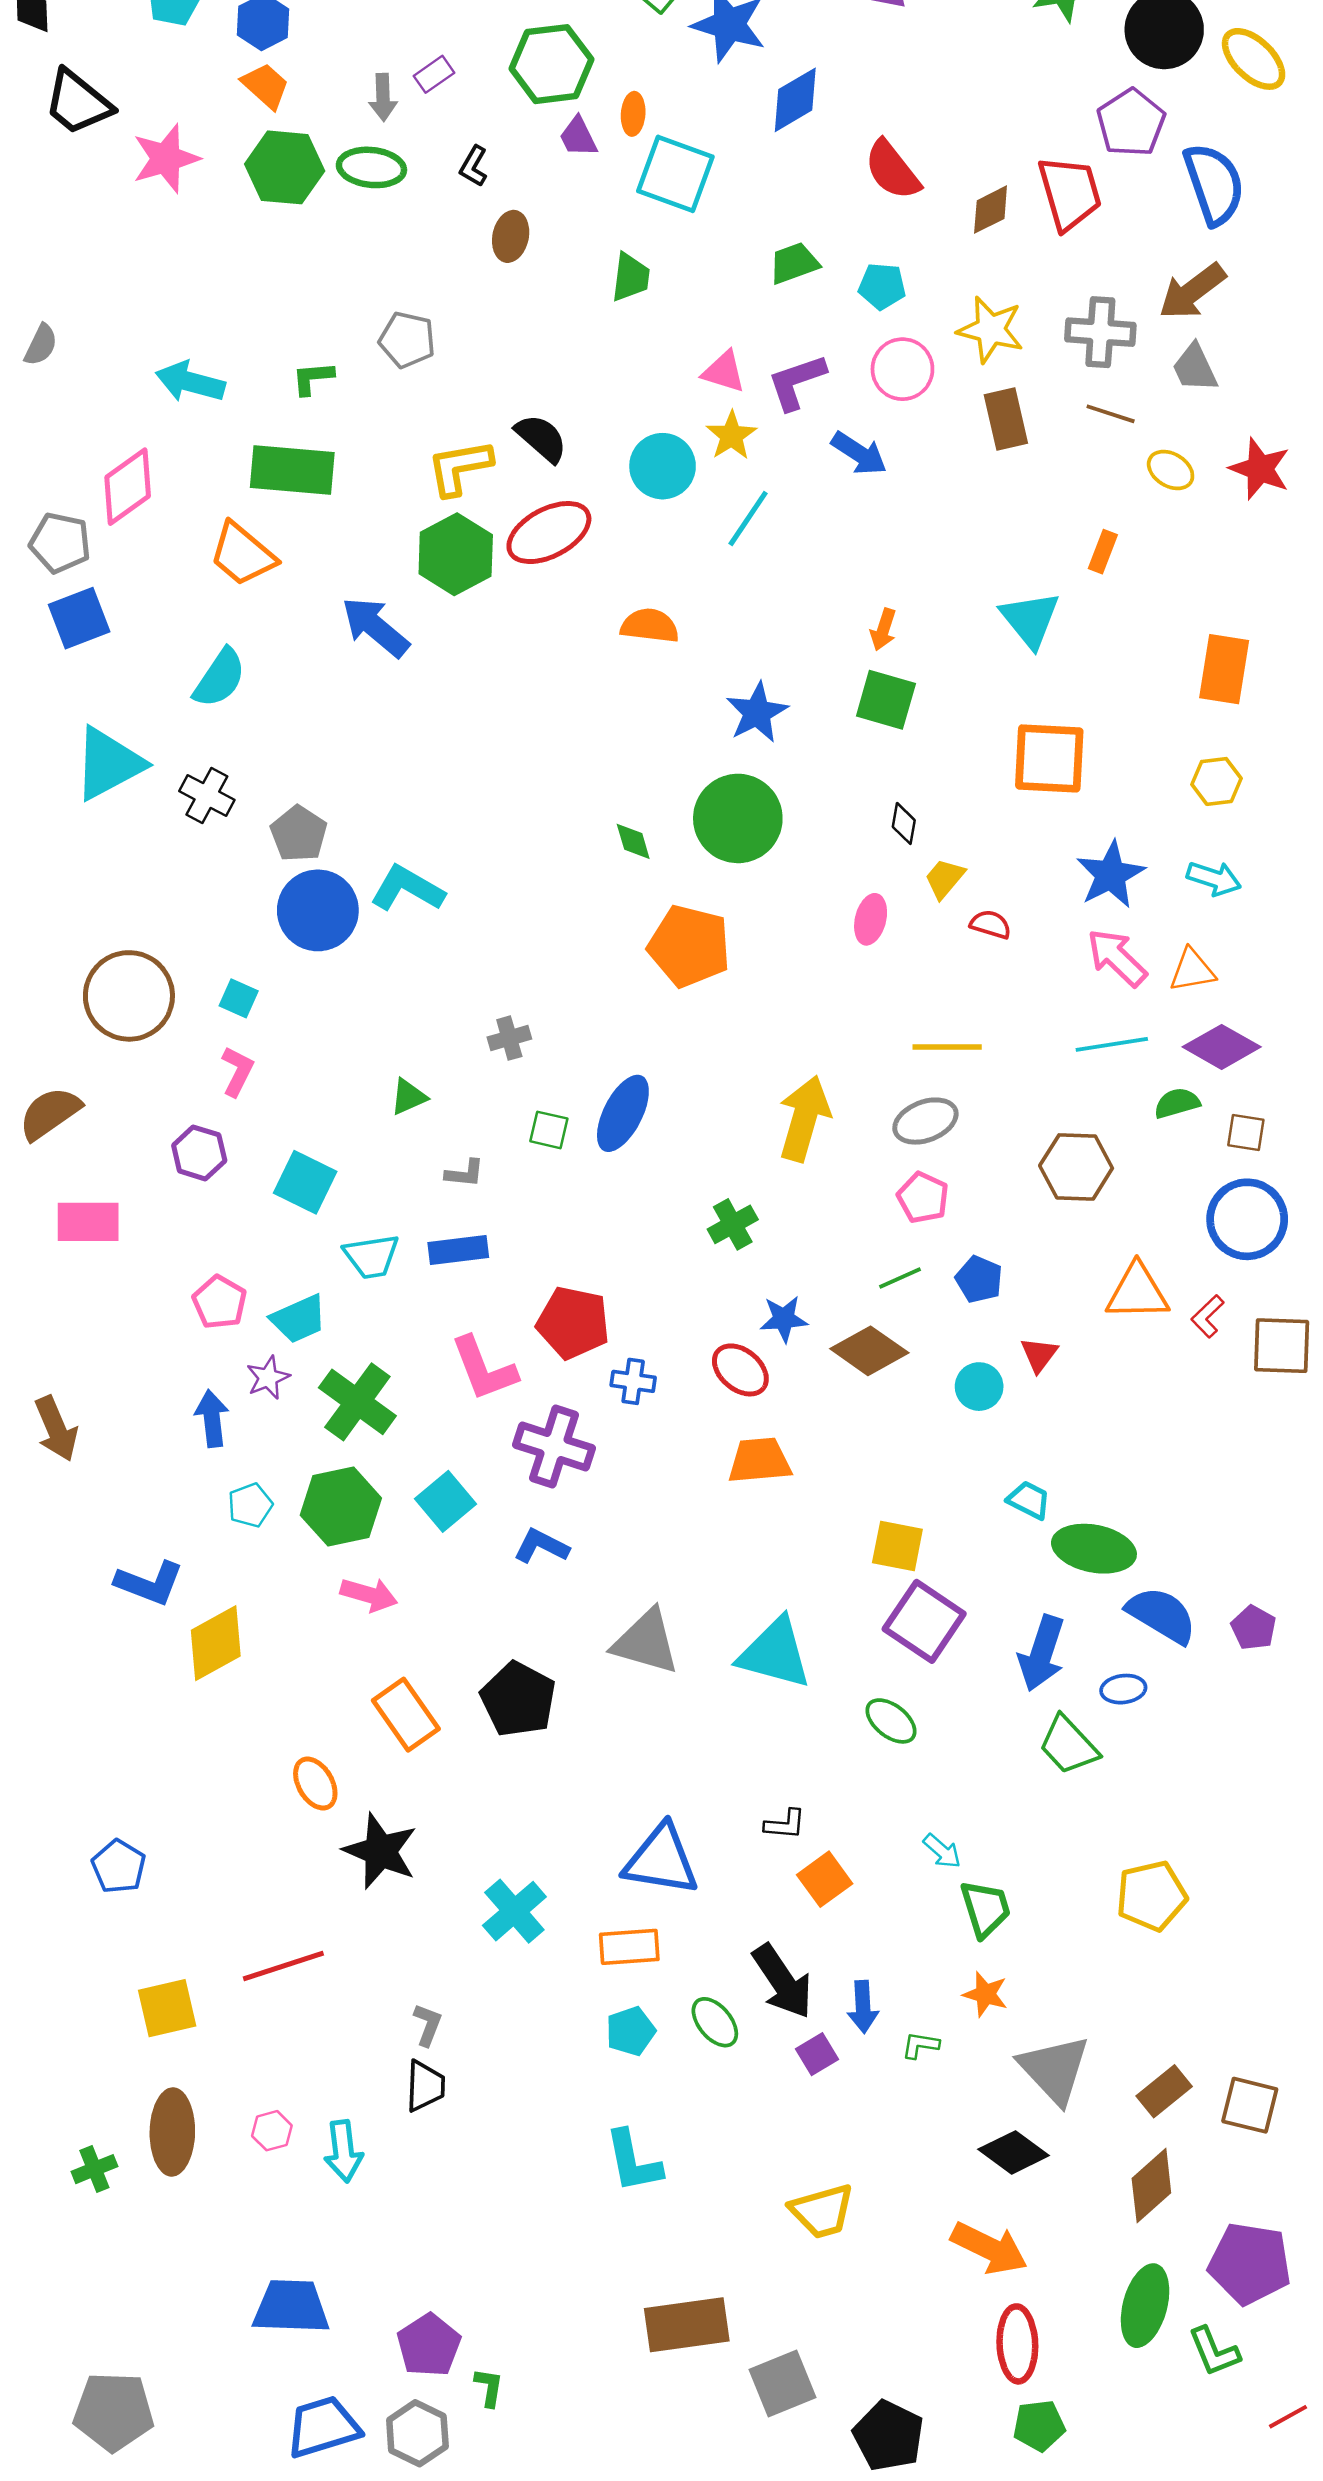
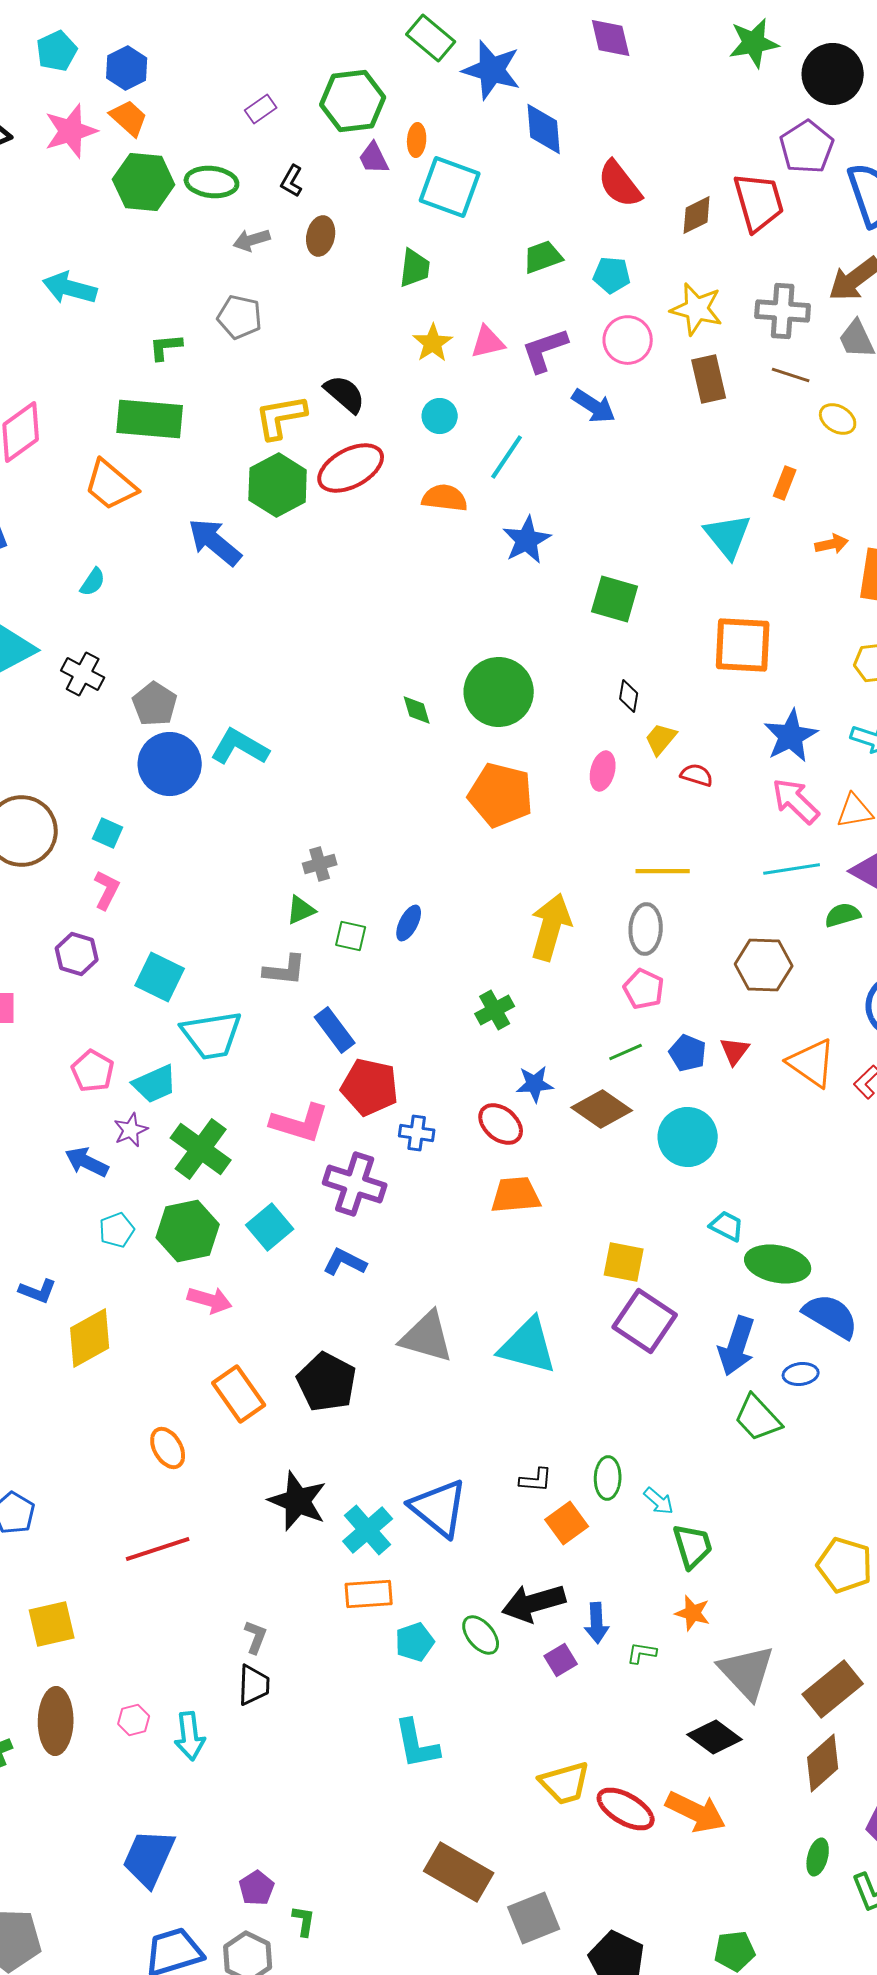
gray arrow: (383, 97) -> (252, 240), moved, turned 75
blue diamond: (795, 100) -> (544, 129), turned -64
pink star: (166, 159) -> (71, 131), moved
pink triangle: (724, 372) -> (488, 342), turned -30
cyan arrow: (190, 382) -> (70, 288), moved
yellow star: (731, 436) -> (433, 343), moved
cyan circle: (663, 466) -> (440, 416), size x0.7
orange semicircle: (650, 626) -> (445, 498), moved
orange arrow: (883, 630) -> (832, 544), moved, turned -120
cyan semicircle: (220, 678) -> (93, 582), size x0.6
blue star: (757, 713) -> (527, 540), moved
orange pentagon: (689, 946) -> (501, 795), moved
green triangle: (408, 1097) -> (301, 910), moved
blue ellipse: (623, 1113) -> (409, 923), size x0.6
gray ellipse: (925, 1121) -> (646, 929), turned -66
gray L-shape: (465, 1173) -> (285, 970), size x1.4
blue rectangle: (458, 1250) -> (335, 1030), moved, turned 60
cyan trapezoid: (371, 1256) -> (212, 1035), size x1.4
orange triangle: (1137, 1292) -> (812, 1063), turned 36
red triangle: (1039, 1355) -> (735, 1051), moved
pink L-shape: (484, 1369) -> (300, 1123), turned -52
cyan circle: (979, 1387) -> (688, 1137), size x1.6
blue arrow: (212, 1418) -> (87, 1162), turned -57
blue L-shape: (149, 1583) -> (38, 1291), size x0.7
green ellipse: (891, 1721) -> (608, 1478), moved, turned 54
black star: (380, 1851) -> (298, 1501), moved
blue triangle: (661, 1860) -> (439, 1508), turned 30
yellow pentagon: (1151, 1896) -> (845, 1565), moved, turned 30
cyan cross: (514, 1911) -> (368, 1530), moved
orange rectangle: (629, 1947) -> (369, 1594), moved
red line: (283, 1966) -> (158, 1549), moved
black arrow: (782, 1981) -> (534, 1603), turned 108
brown rectangle: (1164, 2091) -> (833, 1689), size x1.4
green ellipse: (1145, 2306) -> (818, 1857), size x0.6
blue trapezoid: (291, 2307) -> (149, 1858), turned -68
brown rectangle: (687, 2325) -> (459, 1872), turned 38
red ellipse: (1017, 2344) -> (626, 1809), moved, turned -58
purple pentagon: (429, 2345) -> (257, 1888), size x0.7

